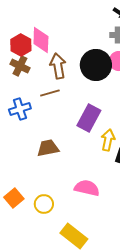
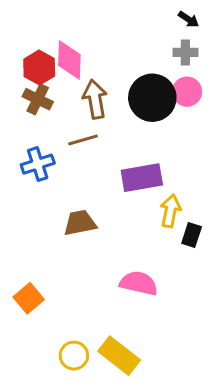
purple rectangle: (89, 118) -> (142, 178), turned 52
yellow circle: (44, 204) -> (74, 356), moved

